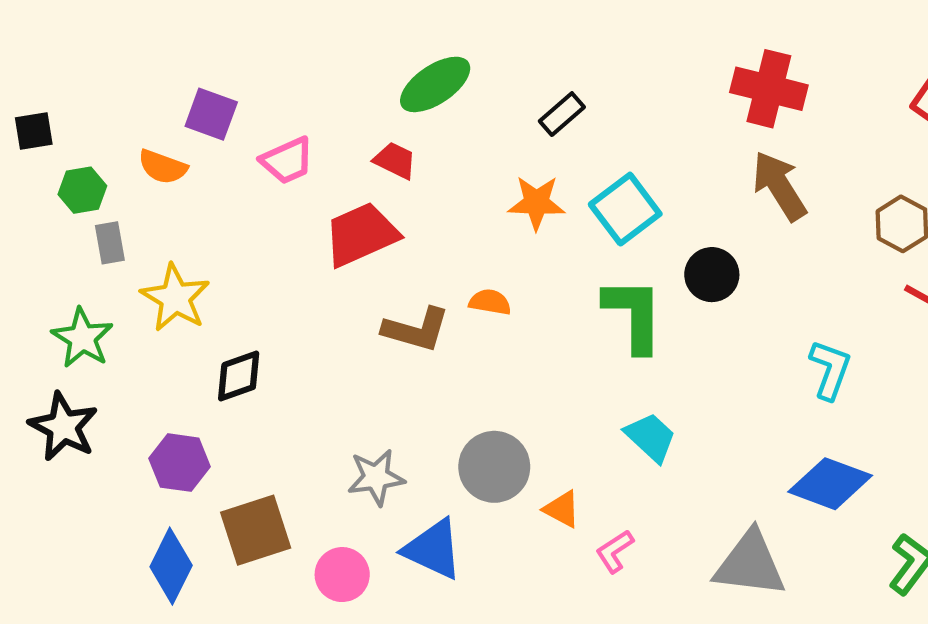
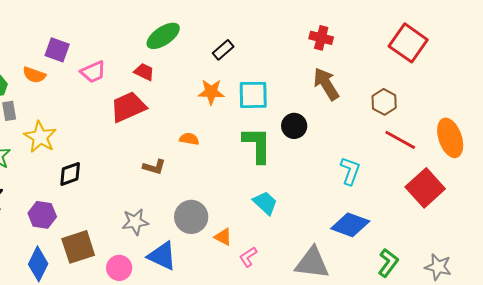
red cross: (769, 89) -> (321, 38), size x0.7
cyan square: (625, 209) -> (253, 95), turned 36
brown L-shape: (416, 330) -> (154, 167), moved, size x0.7

